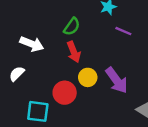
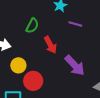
red arrow: (74, 52) -> (50, 45), moved
yellow circle: (88, 77) -> (18, 65), moved

